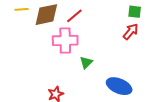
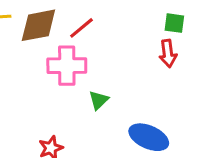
red arrow: (131, 32) -> (168, 53), turned 132

